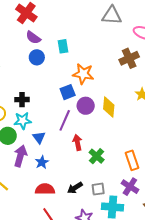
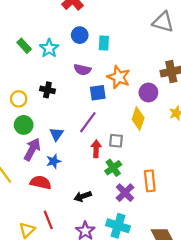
purple semicircle: (33, 38) -> (82, 70), moved, turned -35
blue circle: (37, 57) -> (80, 35), moved
purple circle: (86, 106) -> (148, 92), moved
cyan star: (23, 121) -> (49, 48), moved, turned 30
purple cross: (130, 187) -> (125, 193), moved
red semicircle: (45, 189) -> (41, 182), moved
gray square: (98, 189) -> (116, 141), moved

